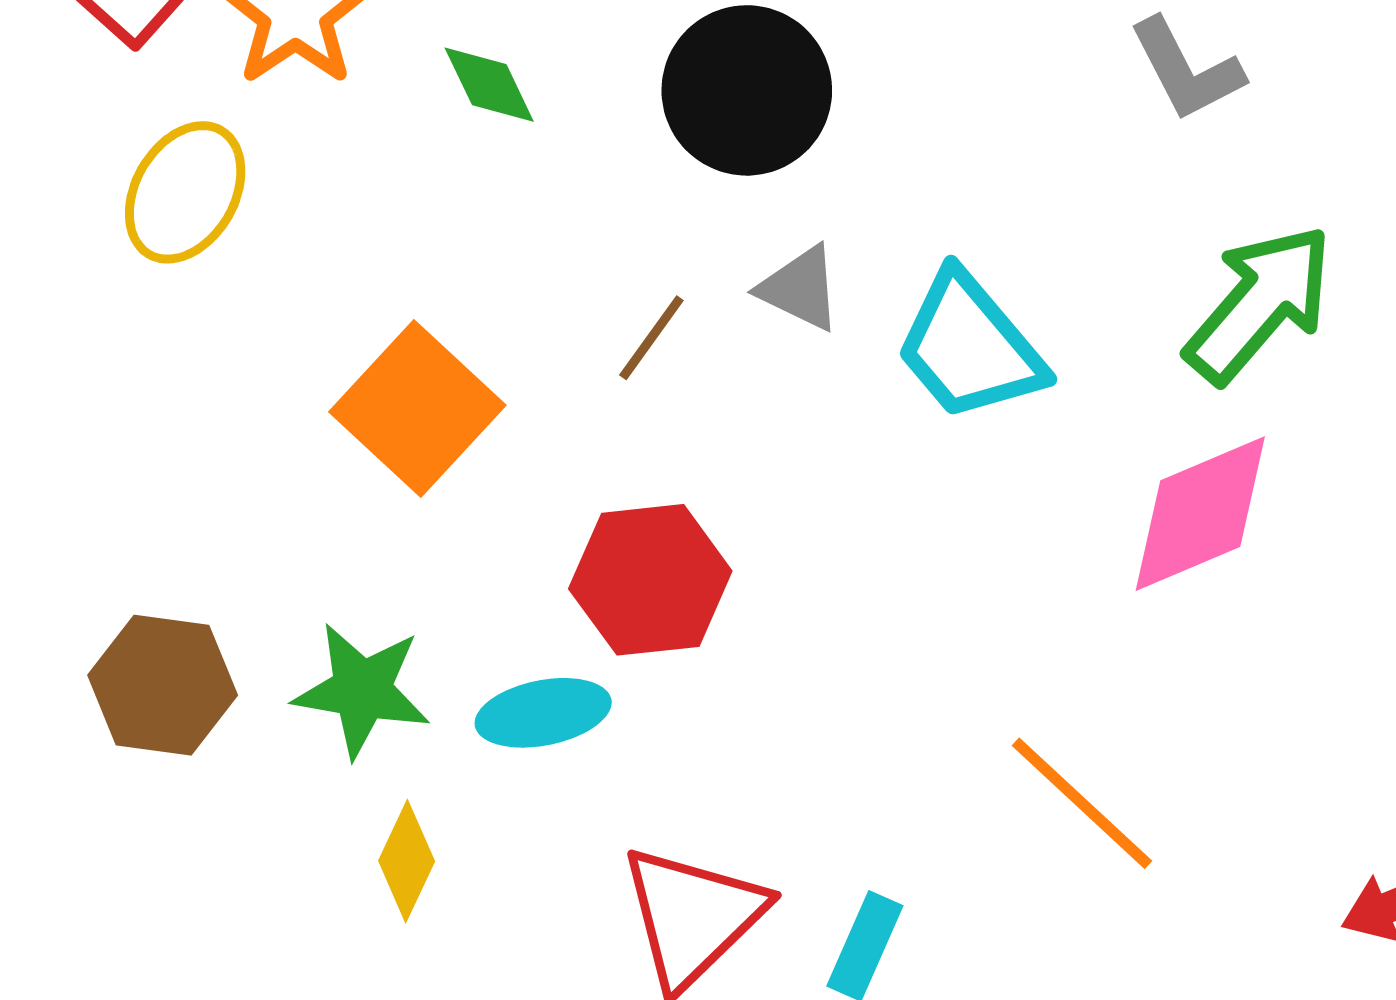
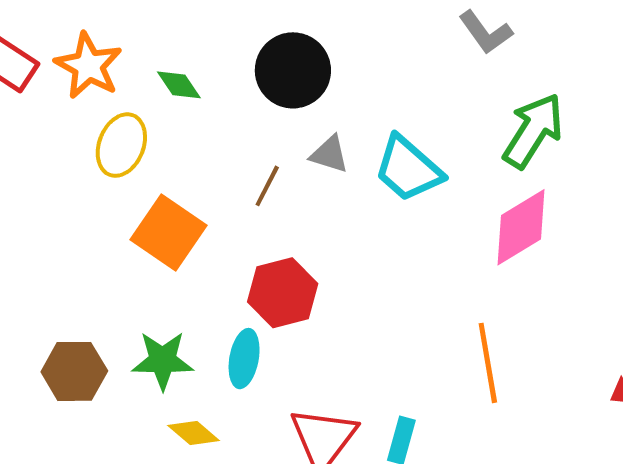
yellow ellipse: (185, 192) -> (121, 145), moved
cyan ellipse: (543, 713) -> (244, 359), turned -60
orange line: (1082, 803) -> (488, 363), turned 46
yellow diamond: (407, 861) -> (194, 433), turned -66

